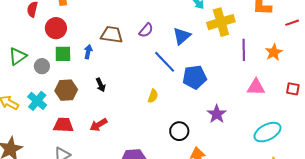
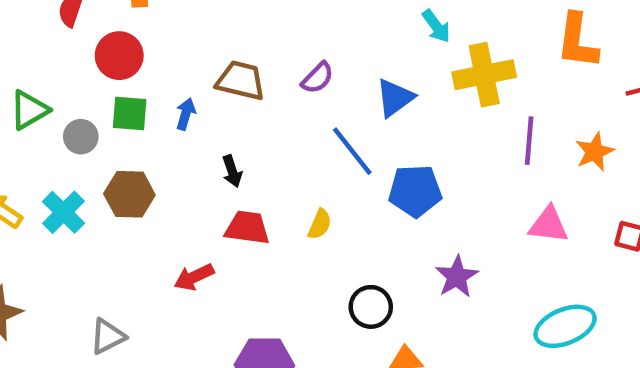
black arrow: (101, 85) -> (232, 171), moved
red trapezoid: (63, 125) -> (247, 228), moved

